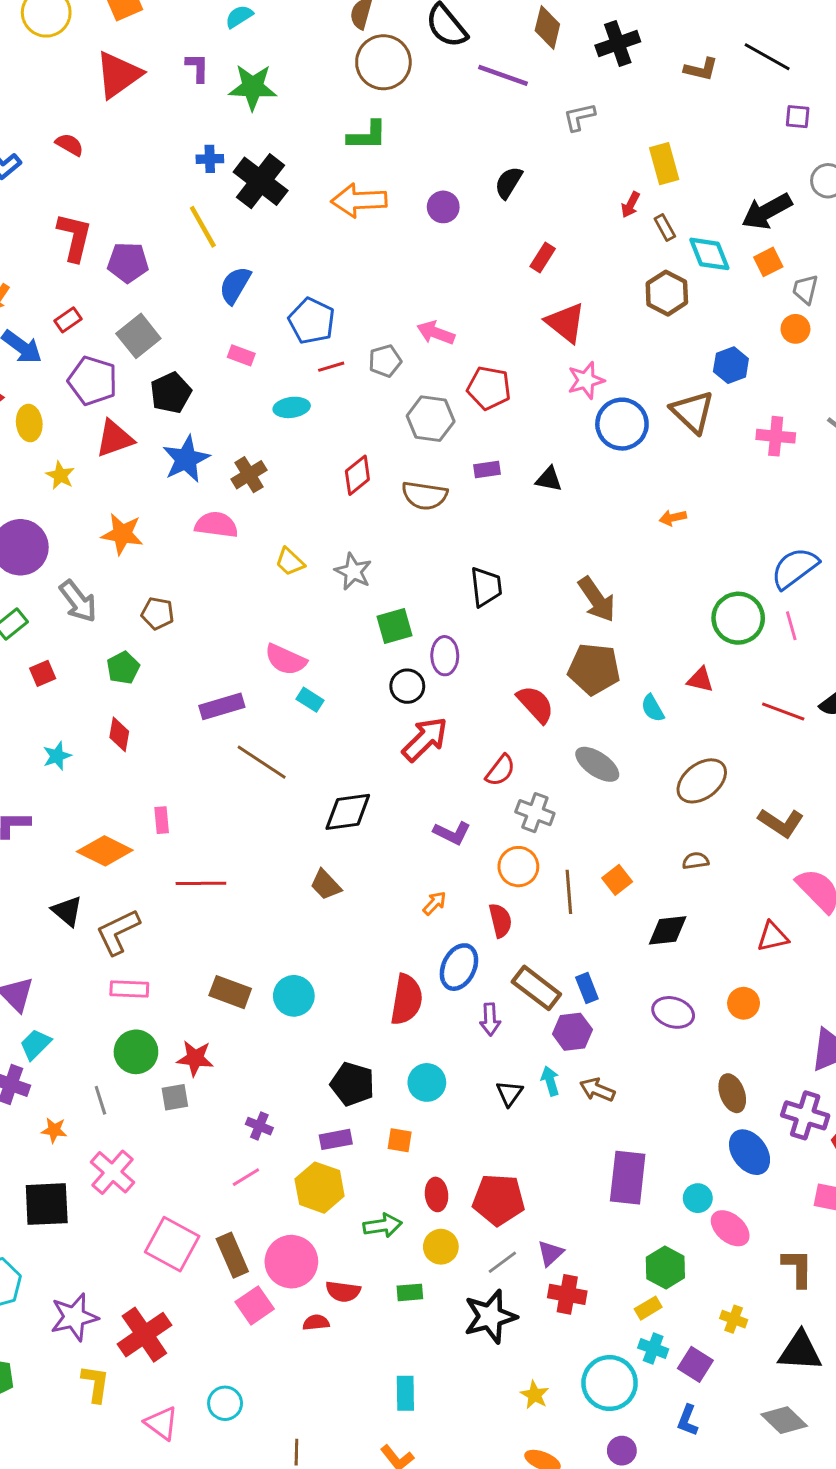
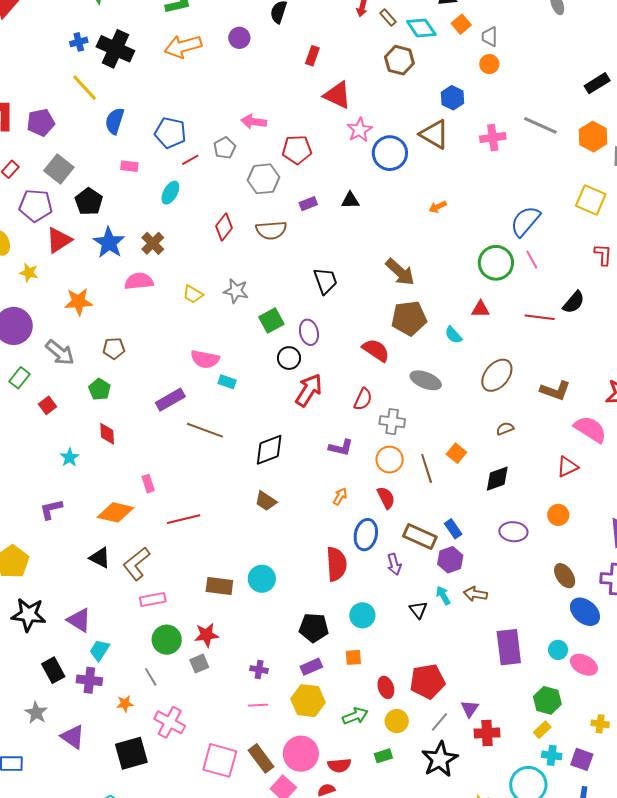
cyan ellipse: (292, 407) -> (170, 193), turned -40
pink line: (246, 1177) -> (258, 705), turned 42

